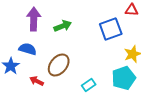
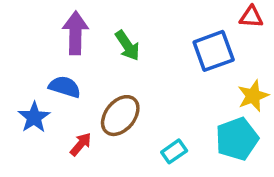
green arrow: (63, 26) -> (127, 46), turned 78
red arrow: (37, 81) -> (81, 144), turned 104

